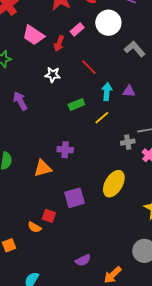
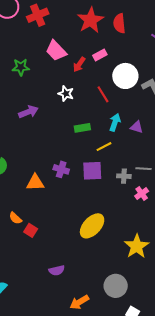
white circle: (108, 23) -> (125, 76), moved
purple arrow: (20, 101) -> (28, 112), turned 84
yellow ellipse: (114, 184) -> (92, 226), moved
purple square: (75, 198) -> (92, 171), moved
orange semicircle: (34, 227) -> (15, 218), moved
purple semicircle: (83, 260) -> (57, 270), moved

